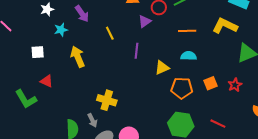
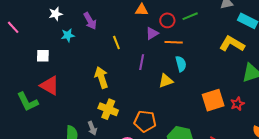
orange line: (187, 31) -> (174, 42), moved
cyan semicircle: (189, 56) -> (181, 64), moved, turned 70
yellow arrow: (78, 57) -> (101, 77), moved
red triangle: (47, 81) -> (50, 85), size x1.5
orange square: (210, 83) -> (213, 100), size x1.6
orange pentagon: (182, 88) -> (145, 121), moved

